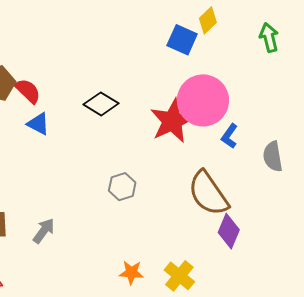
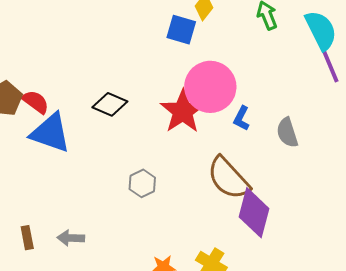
blue triangle: (38, 124) -> (50, 133), size x1.8
gray arrow: (44, 231) -> (71, 238), turned -116
purple diamond: (229, 231) -> (254, 213), size x1.4

